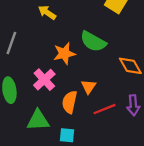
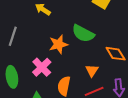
orange triangle: (89, 87) -> (92, 71), moved

